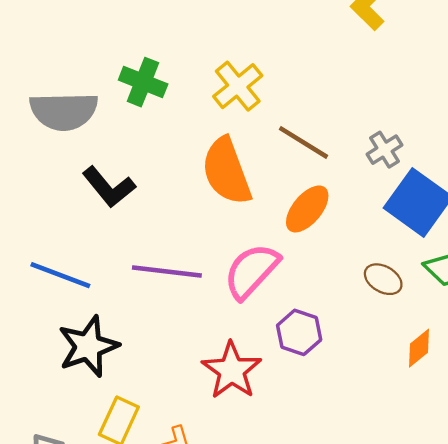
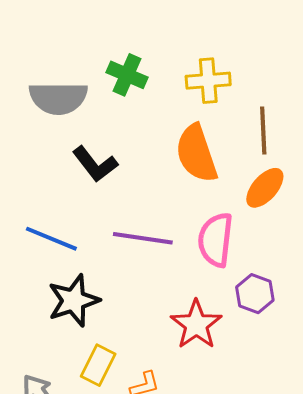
yellow cross: (238, 86) -> (208, 81), turned 33
brown line: (303, 142) -> (263, 131), turned 54
pink semicircle: (251, 271) -> (216, 240), turned -38

